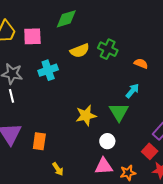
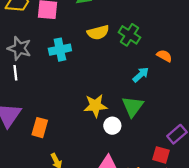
cyan arrow: (132, 91) -> (141, 75), moved
white circle: (107, 141) -> (112, 126), moved
red square: (150, 151) -> (161, 155), turned -35

